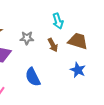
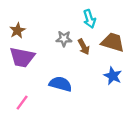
gray star: (27, 38) -> (64, 39), moved
blue semicircle: (33, 77) -> (60, 84), turned 132

